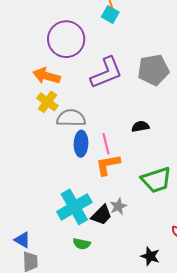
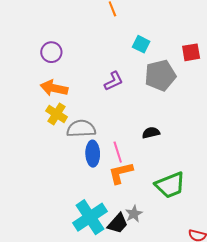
cyan square: (110, 15) -> (141, 44), moved
purple circle: (66, 39) -> (51, 52), moved, size x0.6
purple L-shape: (106, 73) -> (114, 81), size x0.6

